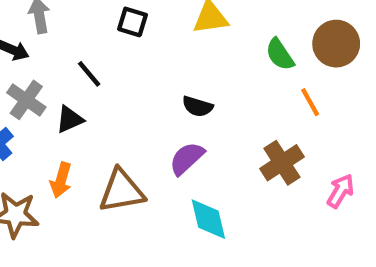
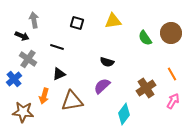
black line: (89, 74) -> (57, 47), turned -32
orange line: (310, 102) -> (172, 74), moved
black triangle: (70, 119) -> (59, 74), moved
cyan diamond: (208, 219) -> (124, 114), moved, turned 50

